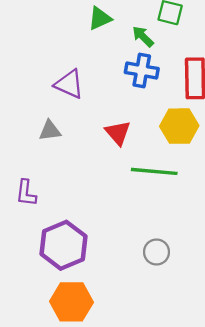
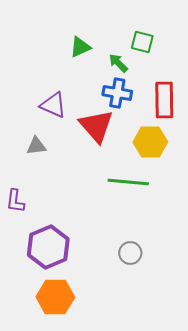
red triangle: (118, 133) -> (96, 126), moved, size x1.5

